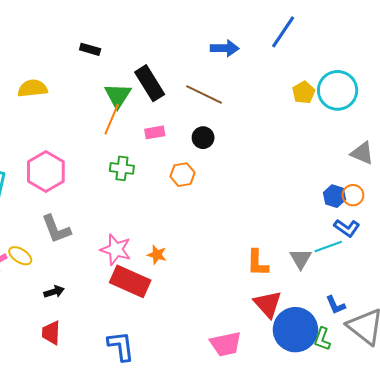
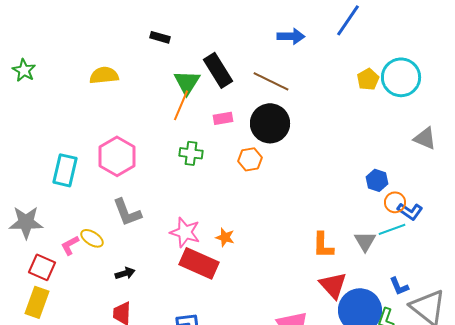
black circle: (203, 138) -> (270, 123), size x1.8
orange circle: (353, 195) -> (395, 202), moved
blue hexagon: (334, 196) -> (377, 180), moved

